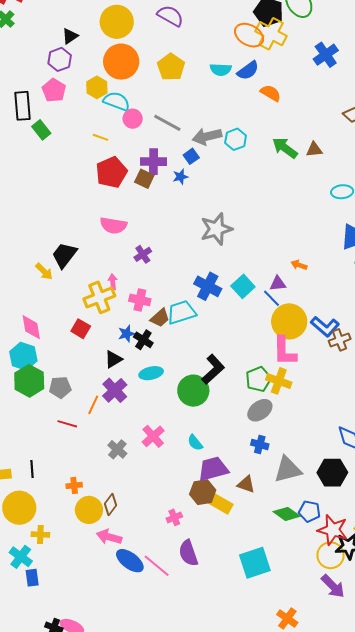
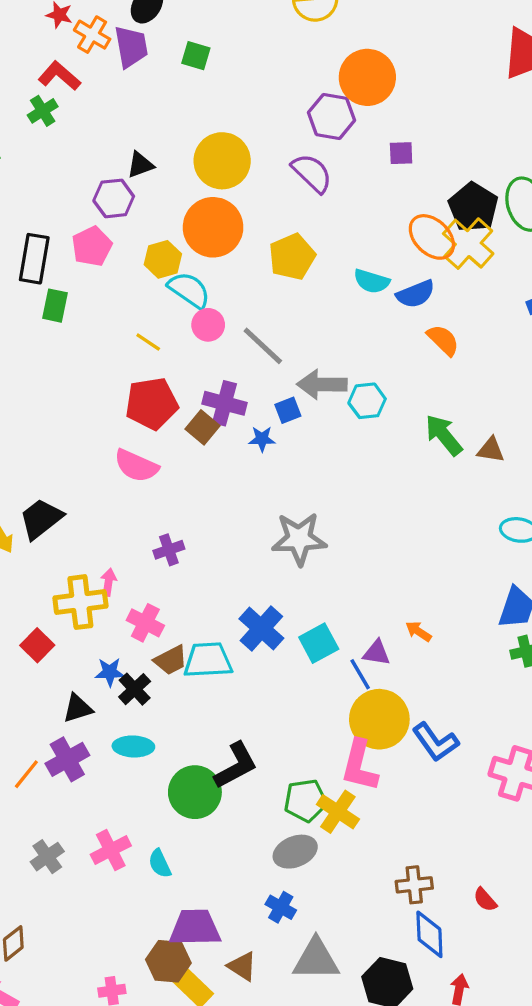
green rectangle: (41, 130) -> (55, 306), turned 36
pink semicircle: (113, 225) -> (136, 466), moved
brown cross: (340, 340) -> (414, 885), moved
cyan semicircle: (195, 443) -> (160, 864), moved

